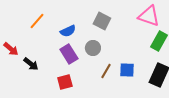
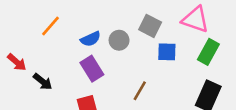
gray square: (102, 21) -> (150, 26), moved
gray circle: (93, 48) -> (119, 40), moved
blue square: (127, 70) -> (167, 52), moved

